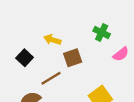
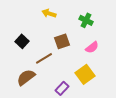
yellow arrow: (52, 40) -> (49, 13), moved
pink semicircle: (121, 54) -> (92, 47), moved

